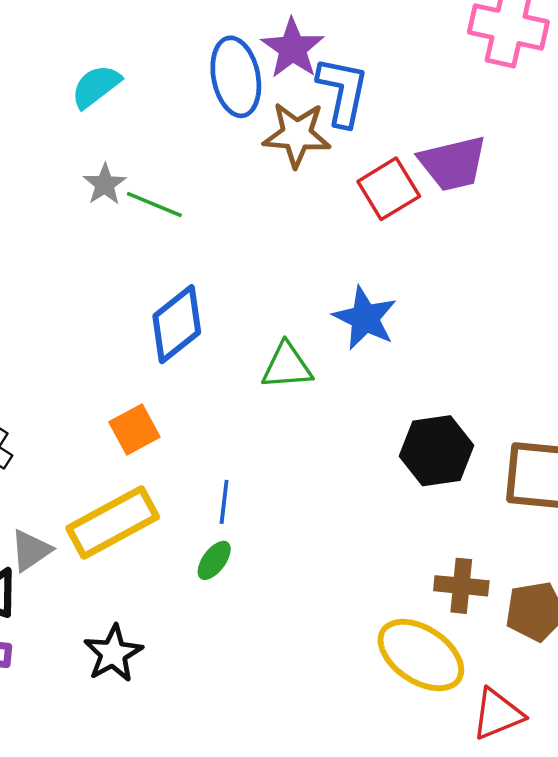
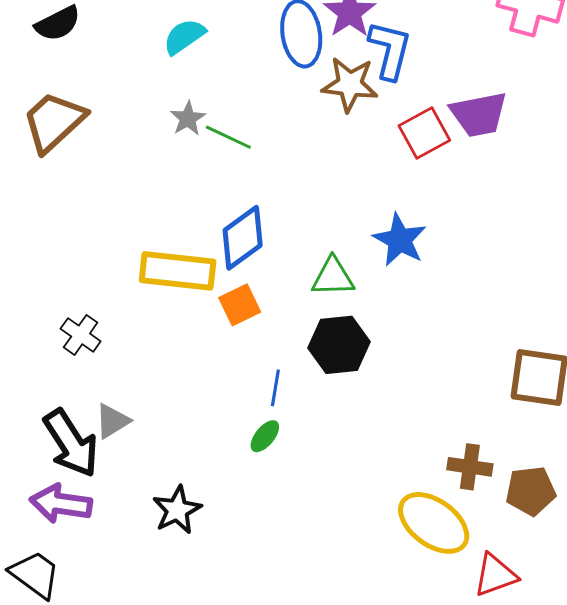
orange square: (134, 430) -> (240, 305), moved
black hexagon: (436, 451) -> (339, 345), moved
yellow rectangle: (113, 523) -> (178, 271), moved, turned 32

